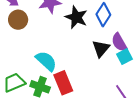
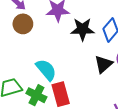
black star: (76, 17) -> (83, 29), turned -30

